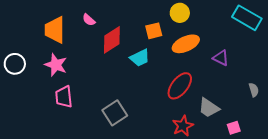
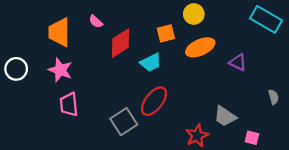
red ellipse: (180, 86) -> (154, 101), moved
pink square: (234, 128) -> (252, 138), turned 32

